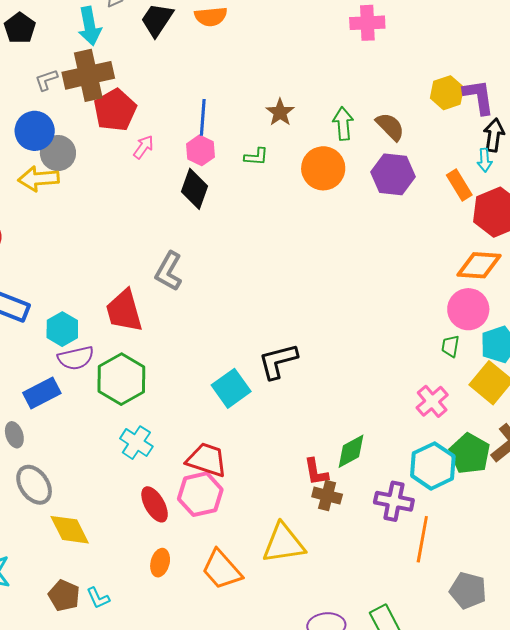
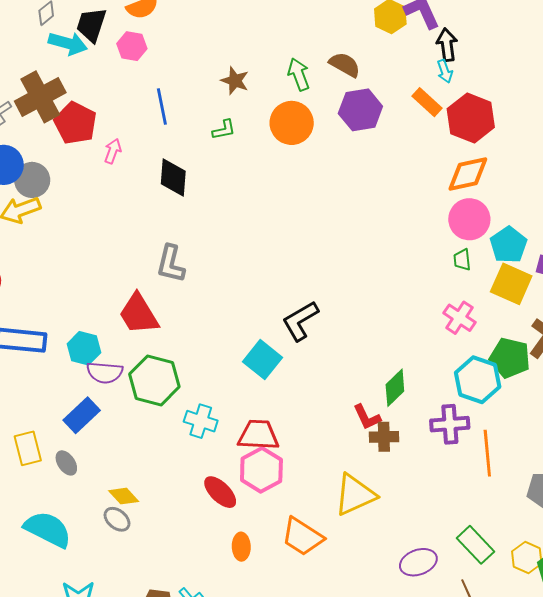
cyan arrow: (90, 26) -> (68, 43), moved, turned -48
pink hexagon: (201, 150) -> (132, 46), moved
purple semicircle: (76, 358) -> (105, 372), turned 33
cyan cross: (136, 443) -> (201, 421), moved
gray ellipse: (34, 485) -> (117, 519), moved, size x0.7
yellow diamond: (70, 530) -> (124, 496), moved, size x0.7

